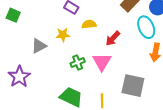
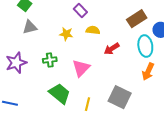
gray triangle: (39, 46) -> (30, 27), moved
green cross: (78, 62) -> (50, 60), moved
pink triangle: (102, 62) -> (81, 68), moved

